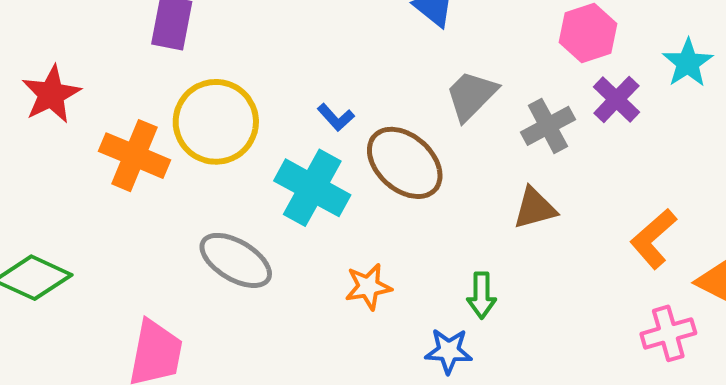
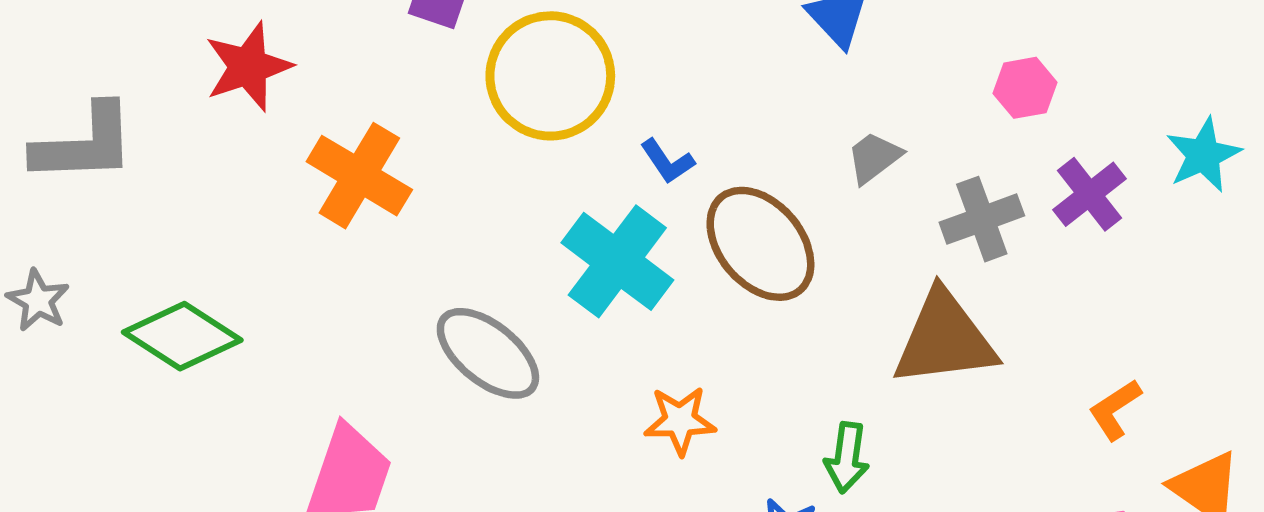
pink hexagon: (588, 33) -> (1025, 88), moved, size x0.7
gray trapezoid: (471, 95) -> (874, 158), size x0.7
yellow circle: (216, 122) -> (550, 76), moved
brown triangle: (535, 208) -> (945, 339), size x1.6
orange L-shape: (653, 239) -> (1115, 410), size x0.7

